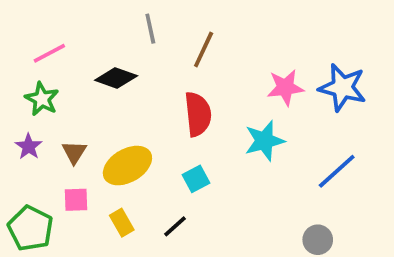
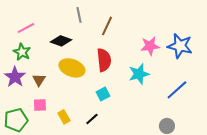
purple star: (29, 146) -> (15, 77), size x1.5
yellow ellipse: (127, 166) -> (72, 68), moved, turned 50
green pentagon: (30, 228) -> (16, 120), turned 30

